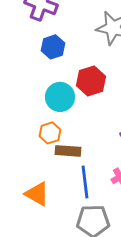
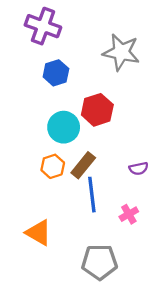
brown rectangle: (68, 151) -> (83, 165), moved, turned -55
blue line: (85, 182) -> (92, 195), moved

